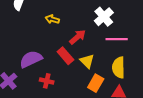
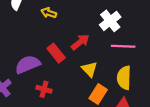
yellow arrow: (52, 19) -> (49, 13), moved
red rectangle: (65, 56) -> (56, 53), moved

